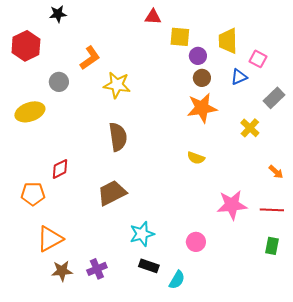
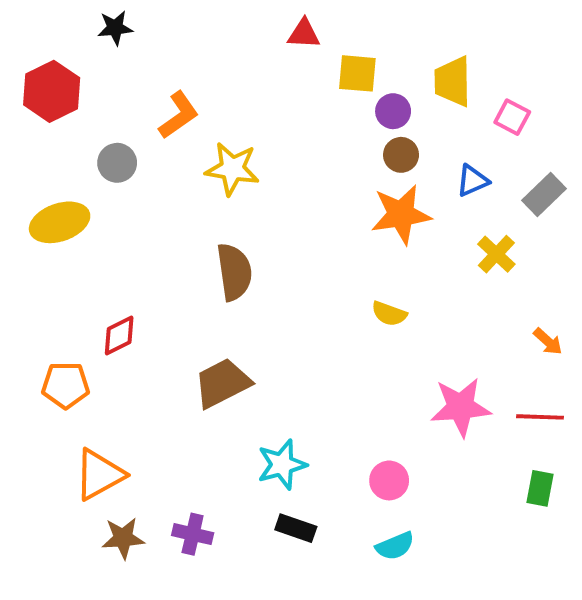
blue triangle: (239, 77) -> (472, 181), moved
purple cross: (97, 269) -> (193, 534), turned 36
cyan semicircle: (177, 280) -> (395, 546), moved, turned 36

